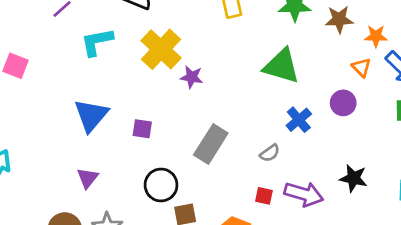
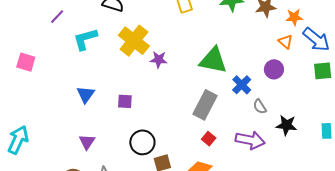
green triangle: (282, 66) -> (213, 60), moved
blue triangle: (91, 115) -> (86, 95), size x0.7
gray rectangle: (211, 144) -> (205, 105), moved
gray semicircle: (270, 153) -> (260, 107), moved, turned 98
red square: (264, 196) -> (209, 139), moved, turned 32

